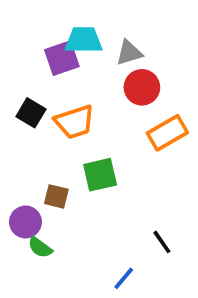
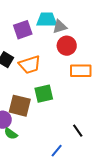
cyan trapezoid: (84, 40) -> (47, 20), moved
orange rectangle: (167, 133) -> (81, 71), turned 30
brown square: (56, 196) -> (20, 106), size x1.6

